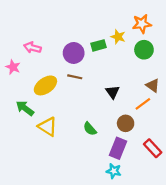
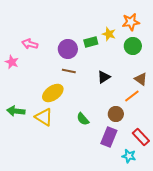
yellow ellipse: (45, 85) -> (53, 93), moved
black triangle: (113, 92) -> (104, 77), moved, turned 32
green arrow: (25, 108) -> (16, 111), moved, turned -30
cyan star: (114, 171) -> (129, 156), moved

